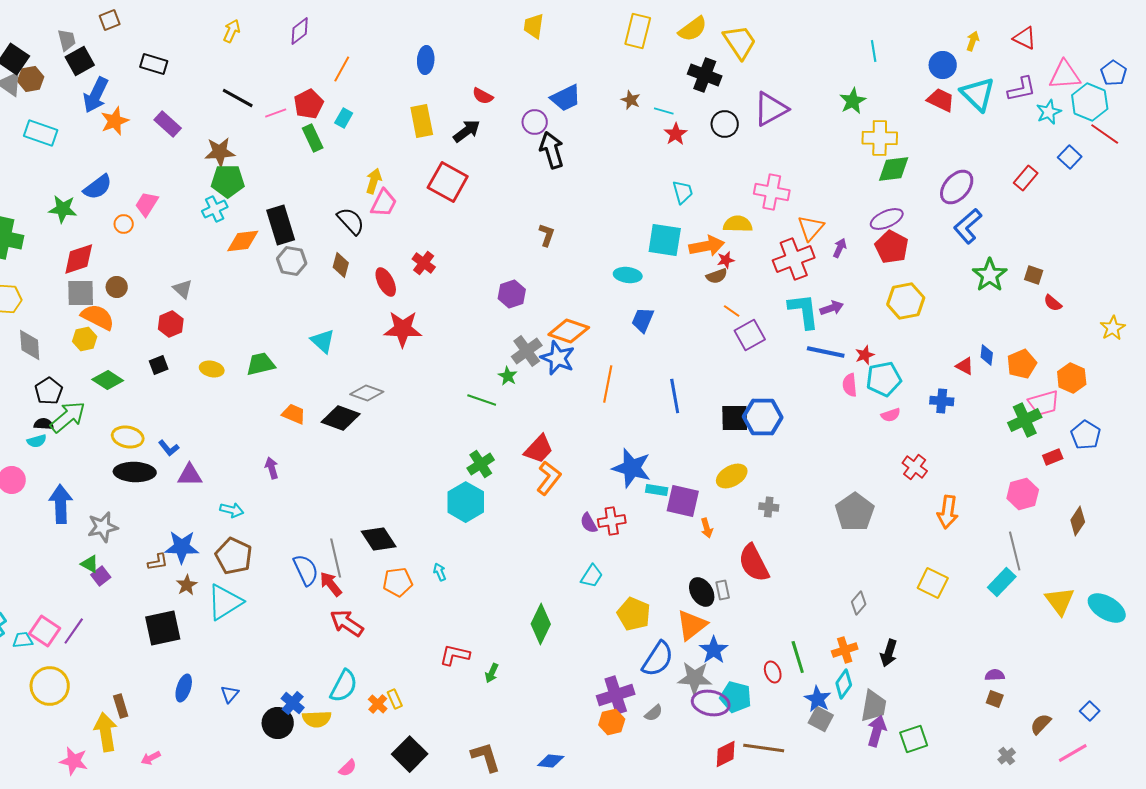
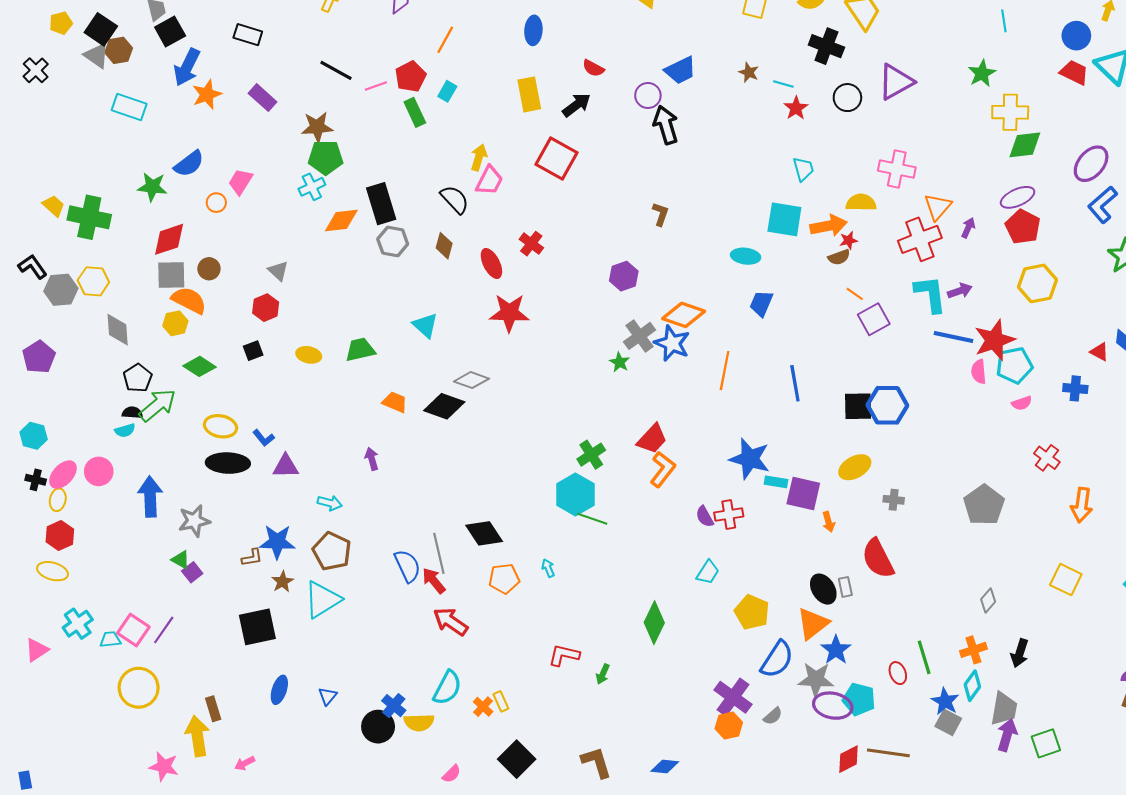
red star: (865, 355) -> (994, 340), size x2.0
green line: (482, 400) -> (592, 519), moved
purple cross: (616, 695) -> (733, 697), turned -36

